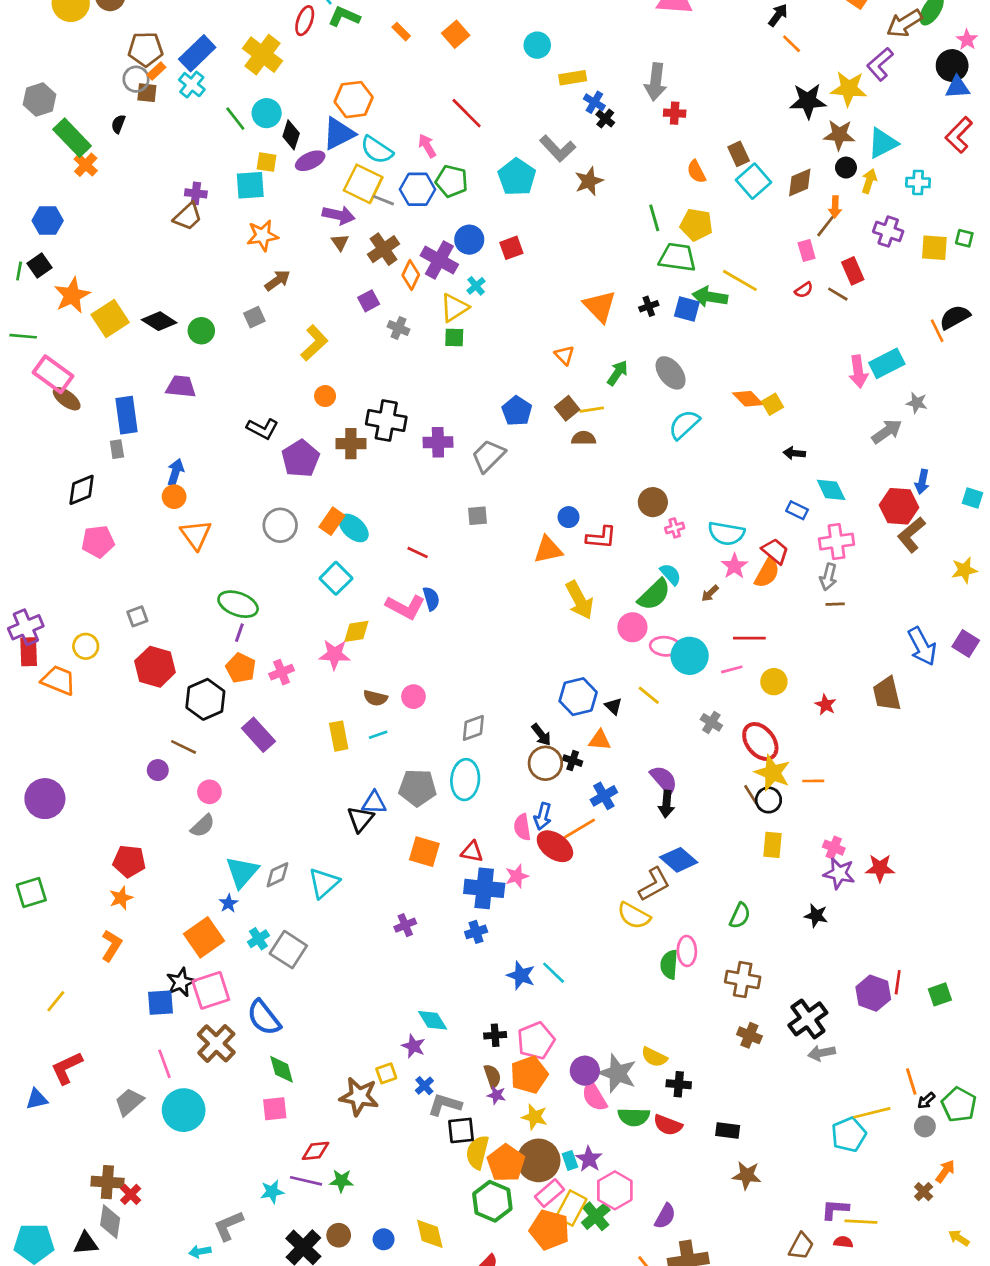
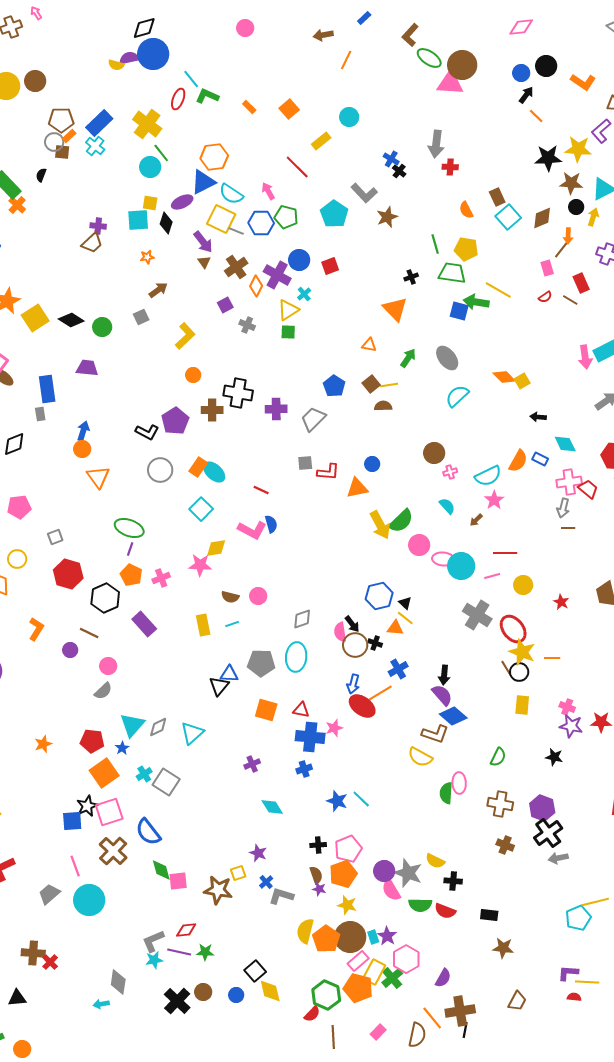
yellow rectangle: (573, 78) -> (321, 141), moved, turned -30
green line: (235, 119) -> (161, 153), moved
black diamond: (291, 135) -> (166, 223), moved
purple arrow: (339, 215) -> (203, 242), turned 40
orange star: (263, 236) -> (147, 257), size x0.6
black cross: (649, 306) -> (411, 277), moved
orange triangle: (564, 355) -> (369, 345), turned -35
black L-shape: (263, 429) -> (147, 432), moved
cyan semicircle: (726, 533) -> (488, 476), turned -36
red L-shape: (601, 537) -> (328, 472), moved
pink pentagon: (98, 542) -> (19, 507), moved
red trapezoid: (775, 551) -> (588, 489), moved
orange semicircle: (767, 573) -> (518, 461), moved
green semicircle: (654, 595) -> (401, 521), moved
yellow line: (649, 695) -> (405, 618), moved
gray cross: (711, 722) -> (477, 615), size x1.8
purple semicircle: (664, 780) -> (442, 695), moved
pink semicircle: (522, 827) -> (340, 632), moved
red pentagon: (129, 861) -> (92, 741), moved
brown L-shape: (654, 884) -> (435, 734), turned 48
orange L-shape: (112, 946) -> (36, 629), moved
purple hexagon: (873, 993) -> (542, 808), moved
cyan diamond: (433, 1020) -> (272, 807), moved
pink square: (275, 1109) -> (178, 881), moved
black square: (461, 1130) -> (255, 971), moved, turned -35
green hexagon: (492, 1201) -> (326, 995), moved
gray diamond: (110, 1222) -> (118, 982), moved
gray L-shape: (229, 1226) -> (153, 941), moved
brown trapezoid: (801, 1246) -> (517, 1001), moved

